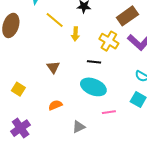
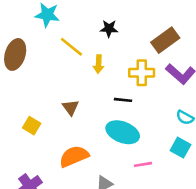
yellow cross: (109, 41) -> (142, 73), turned -30
yellow square: (18, 89) -> (32, 126), moved
orange semicircle: (55, 105) -> (74, 156), size x1.6

